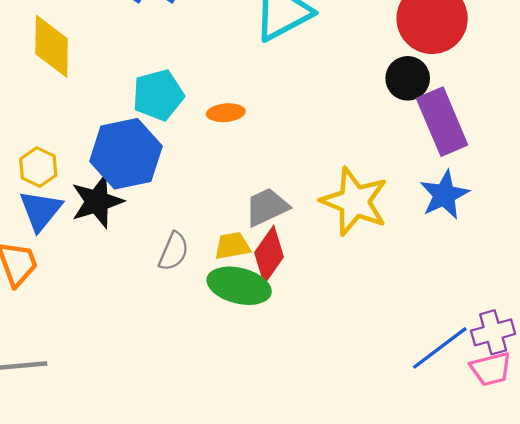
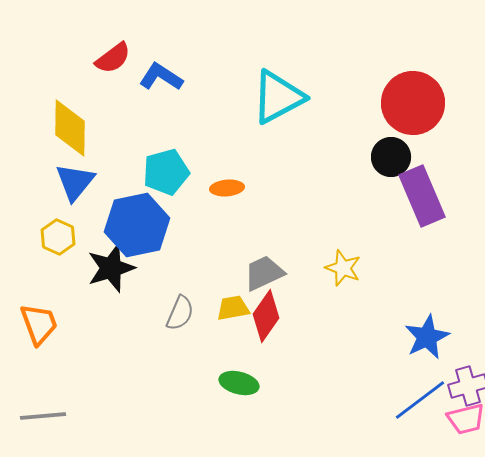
blue star: (444, 195) -> (427, 337), moved
yellow star: (354, 201) -> (343, 268), size x0.6
blue triangle: (41, 210) -> (75, 182), moved
green ellipse: (239, 286) -> (239, 383), moved, size x0.7

